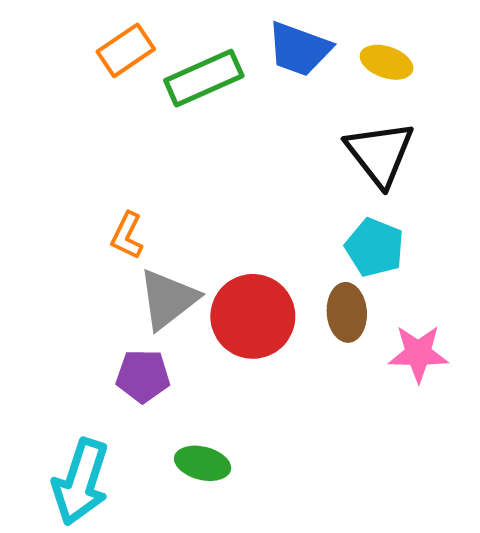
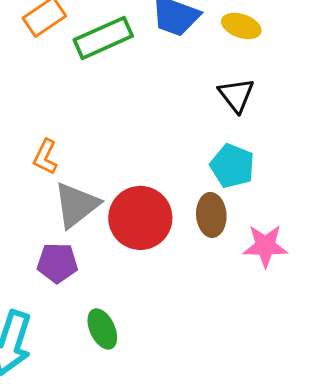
black triangle: (380, 154) -> (236, 95), size x0.7
green ellipse: (203, 463) -> (102, 329), turned 51

